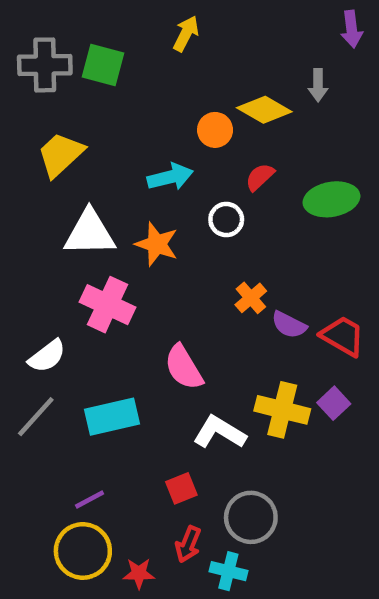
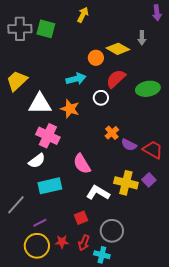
yellow trapezoid: (60, 155) -> (17, 81), moved
red semicircle: (260, 177) -> (116, 79), size x1.5
white semicircle: (47, 356) -> (37, 161), moved
gray line: (36, 417) -> (16, 205), moved
red star: (139, 573) -> (62, 242), moved

